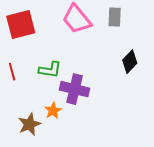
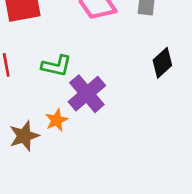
purple cross: (75, 89) -> (87, 94), turned 32

